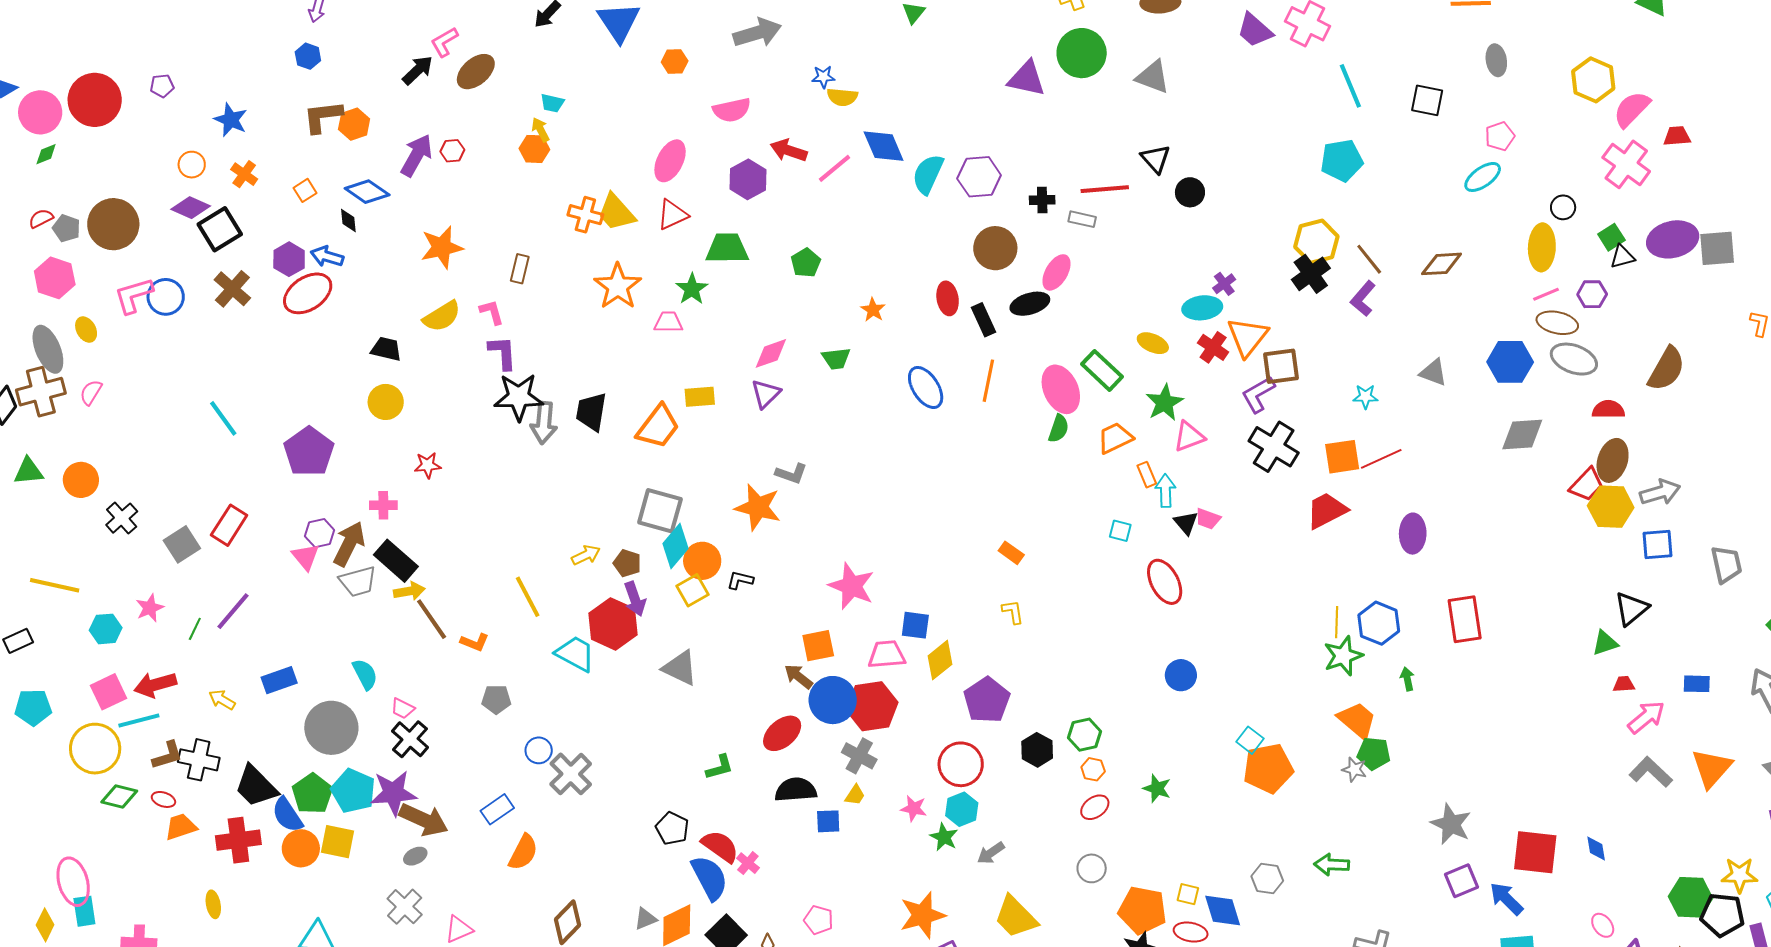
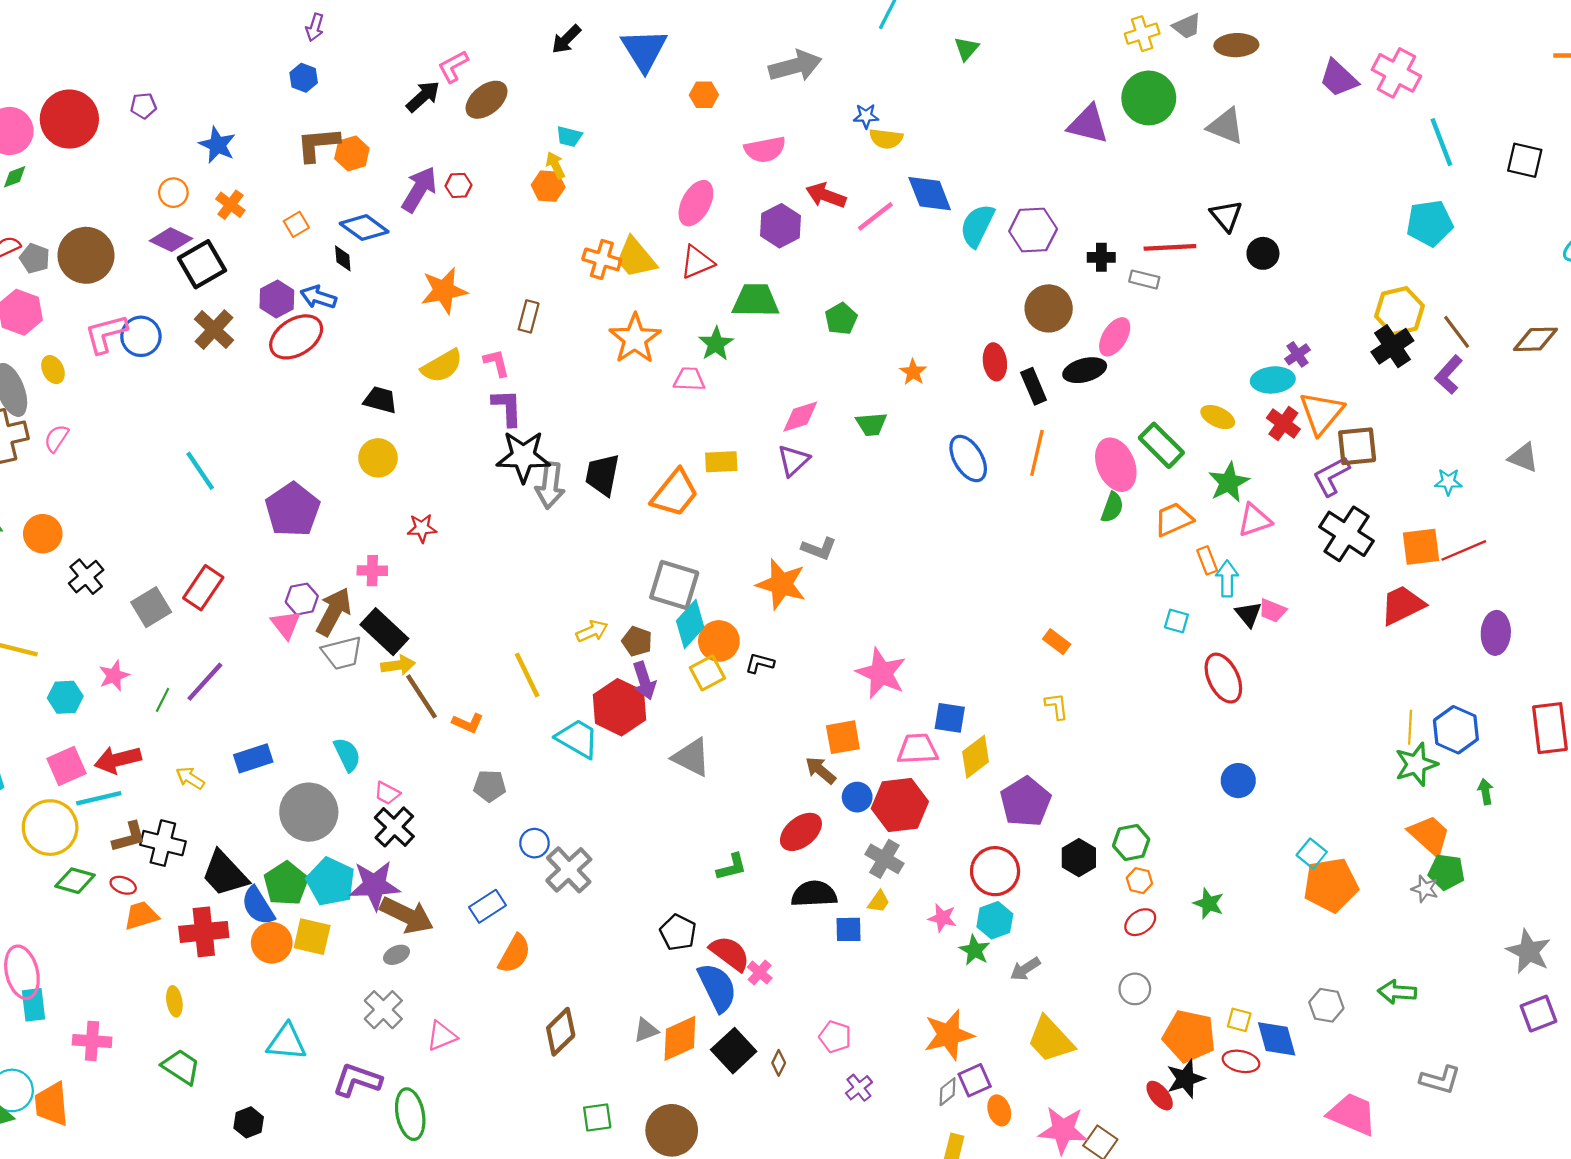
blue circle: (833, 700) -> (857, 797), size x0.6

